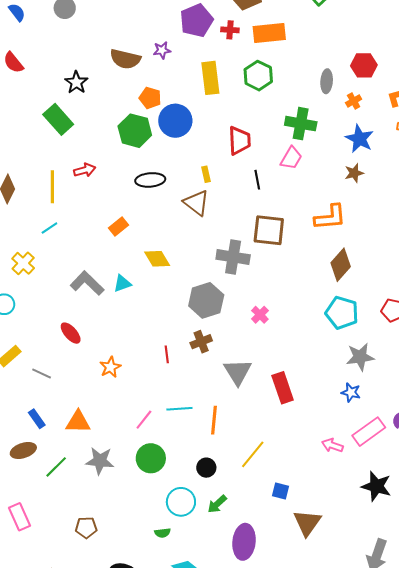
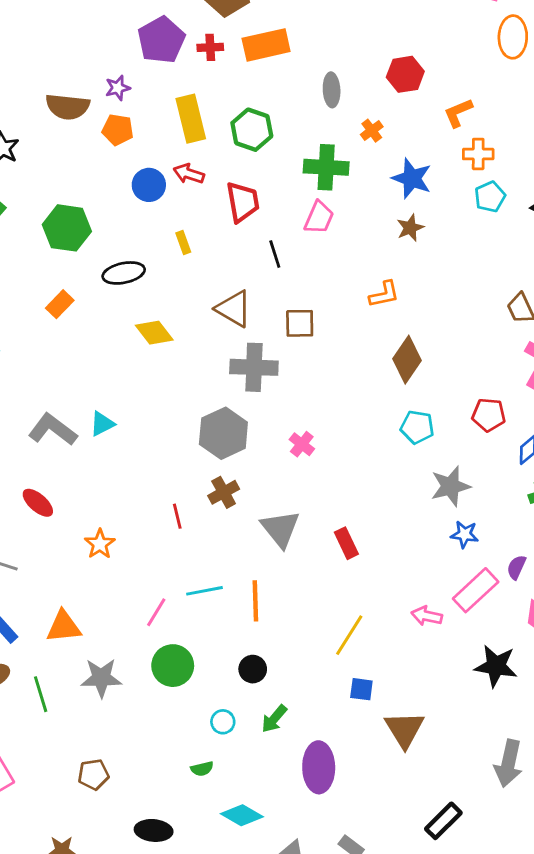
green hexagon: (258, 76) -> (252, 130), moved
gray ellipse: (327, 81) -> (332, 90), moved
orange pentagon: (150, 98) -> (118, 130), moved
orange cross: (354, 101) -> (372, 131), moved
blue circle: (175, 121) -> (149, 185), size x0.7
green hexagon: (135, 131) -> (67, 228), moved
red arrow: (85, 170) -> (189, 174), moved, turned -140
yellow rectangle: (206, 174) -> (183, 242), moved
brown triangle: (196, 203) -> (234, 309), moved
orange L-shape: (330, 217) -> (384, 294), size x0.7
orange rectangle: (118, 227) -> (60, 304), moved
brown square: (269, 230) -> (300, 323), size x0.7
yellow diamond: (157, 259) -> (154, 333), moved
cyan pentagon: (342, 313) -> (417, 427), size x0.7
red rectangle: (283, 388) -> (346, 543), size x0.7
blue star: (351, 392) -> (465, 534), moved
yellow line: (253, 454) -> (349, 635), moved
green line: (56, 467) -> (41, 694), turned -55
cyan circle: (181, 502) -> (223, 722), size x0.6

